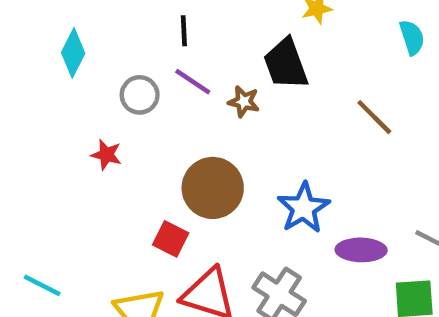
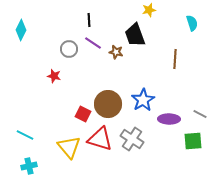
cyan diamond: (73, 53) -> (21, 30), moved
brown line: (374, 117) -> (175, 59), turned 48
brown circle: (213, 188) -> (108, 104), moved

